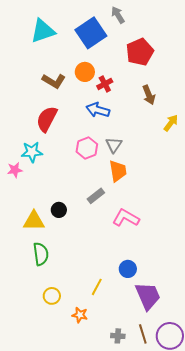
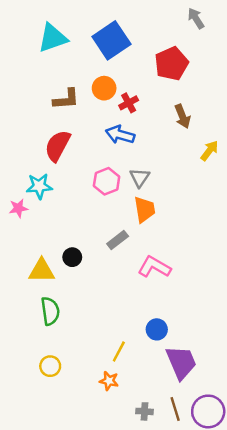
gray arrow: (118, 15) -> (196, 18), moved
brown L-shape: (54, 81) -> (66, 99), turned -35
yellow circle: (52, 296) -> (50, 366), moved
orange star: (80, 315) -> (109, 381), moved

